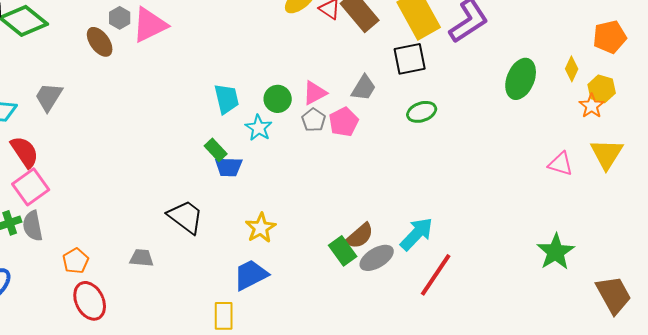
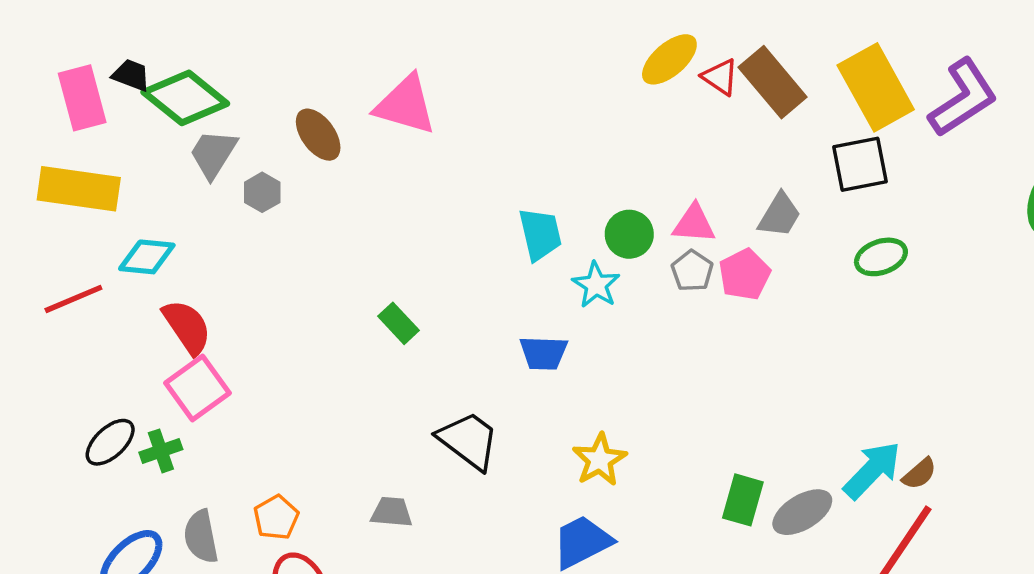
gray hexagon: (120, 18) -> (262, 192), moved
pink triangle: (150, 25) -> (406, 105), turned 42
pink triangle: (315, 93) -> (694, 224), turned 32
gray trapezoid: (49, 97) -> (213, 154), moved
green rectangle: (216, 150) -> (399, 323), moved
gray semicircle: (33, 226) -> (201, 537), moved
brown semicircle: (360, 236) -> (919, 474), moved, size x0.7
green rectangle: (343, 251) -> (743, 500), turned 52

